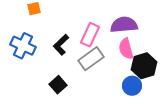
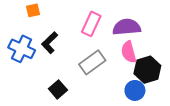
pink rectangle: (90, 35) -> (91, 24), moved
black L-shape: (61, 45) -> (50, 43), moved

